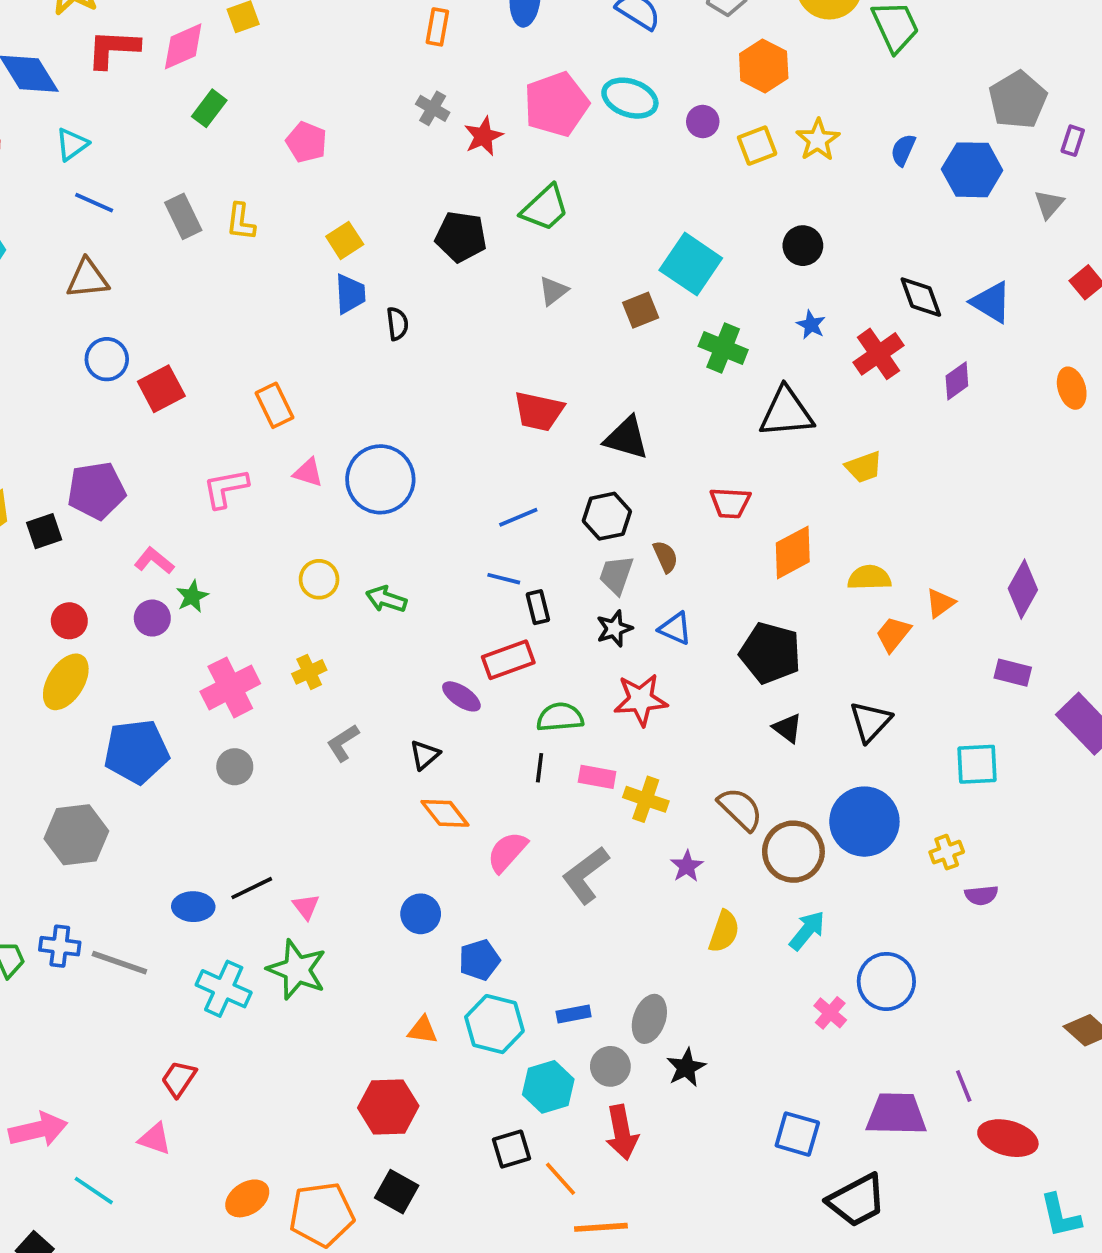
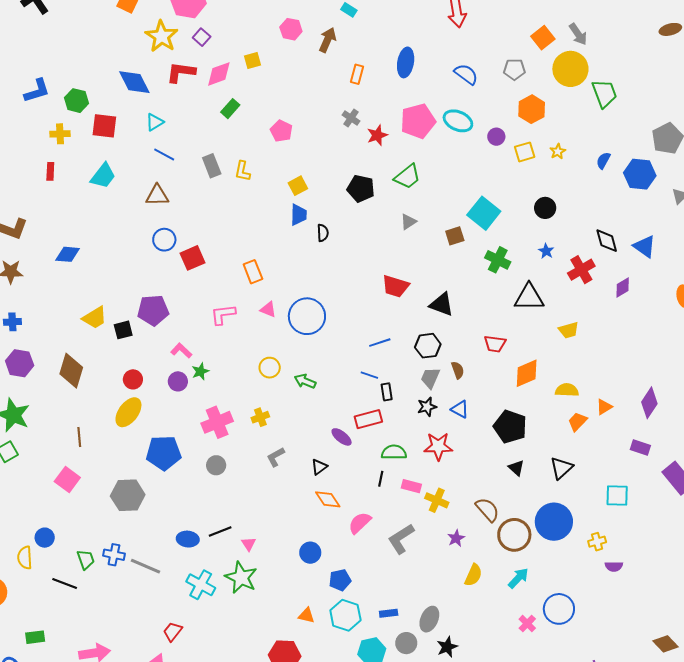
yellow star: (818, 140) -> (558, 151), size x0.7

